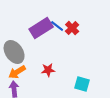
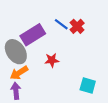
purple rectangle: (41, 28) -> (33, 35), moved
red star: (48, 70) -> (52, 60), moved

